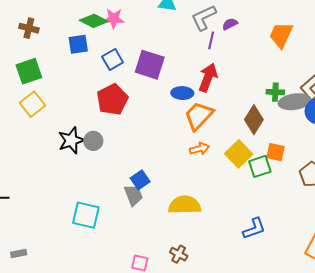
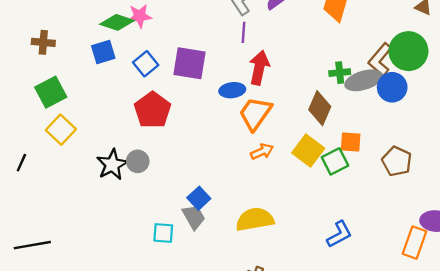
purple line: (211, 40) -> (244, 32), moved
cyan square: (86, 215) -> (163, 233), moved, size x0.7

